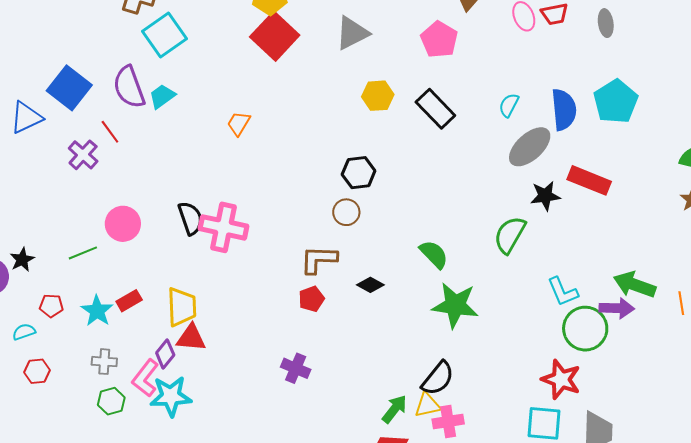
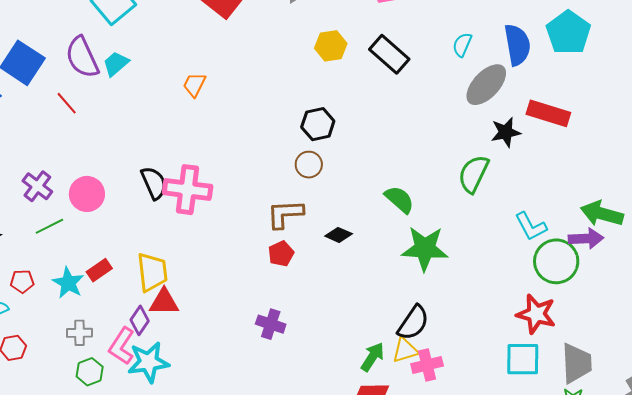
purple cross: (83, 155) -> (37, 186), moved

